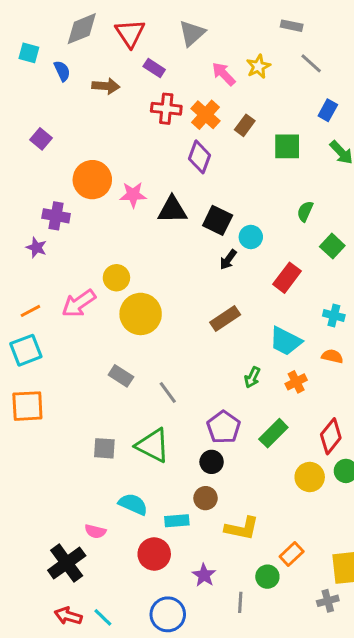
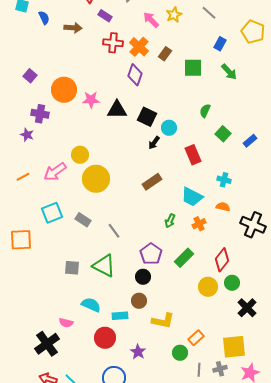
purple square: (41, 139) -> (30, 76), moved
red rectangle: (287, 278) -> (193, 155), turned -60
cyan square: (26, 350) -> (52, 213), moved
gray line: (240, 602) -> (199, 370), moved

